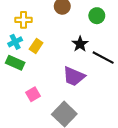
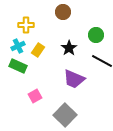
green circle: (97, 16) -> (96, 35), moved
black star: (80, 44) -> (69, 48), moved

